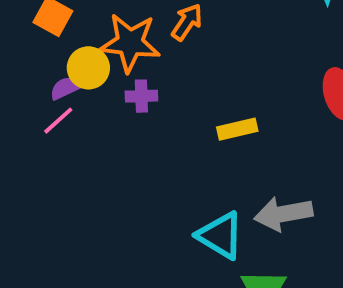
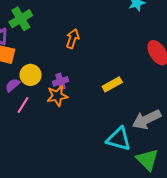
orange star: (130, 43) -> (57, 96), moved, size x0.7
purple semicircle: (65, 88) -> (13, 85), moved

